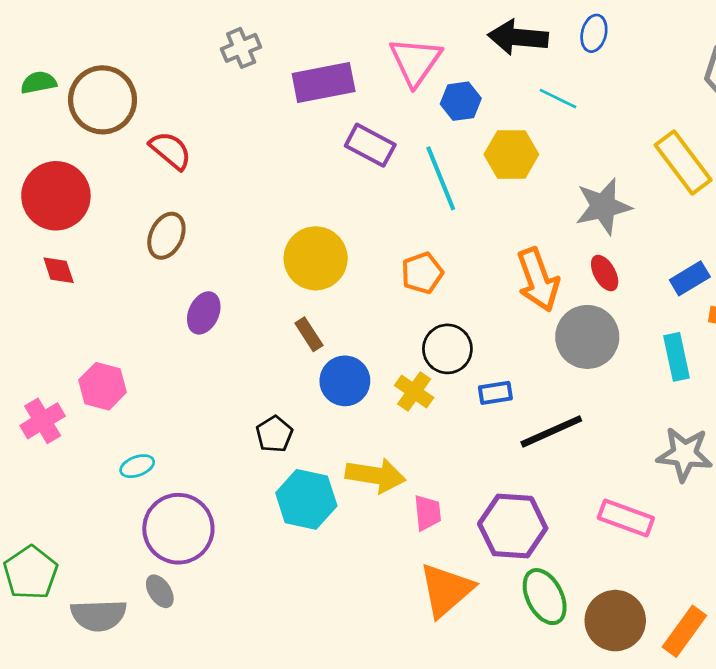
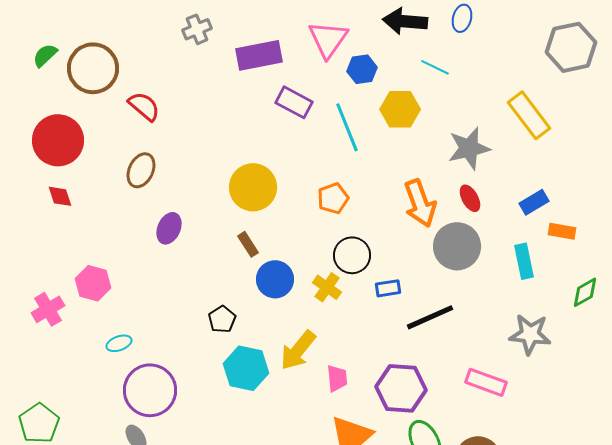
green semicircle: (39, 83) -> (45, 55), turned -32
yellow arrow: (376, 475) -> (298, 350), turned 120

